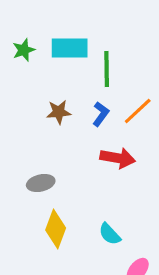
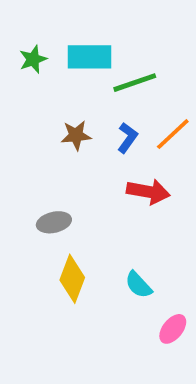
green line: (107, 69) -> (135, 83), turned 72

